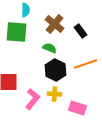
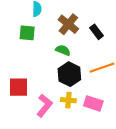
green square: (17, 32) -> (27, 33), size x0.7
pink rectangle: (78, 108) -> (93, 103), moved

